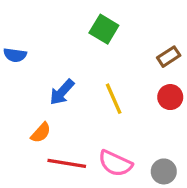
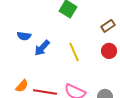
blue semicircle: (15, 55) -> (24, 36), moved
orange semicircle: (41, 133) -> (22, 86), moved

